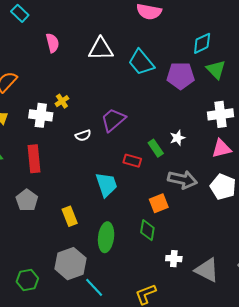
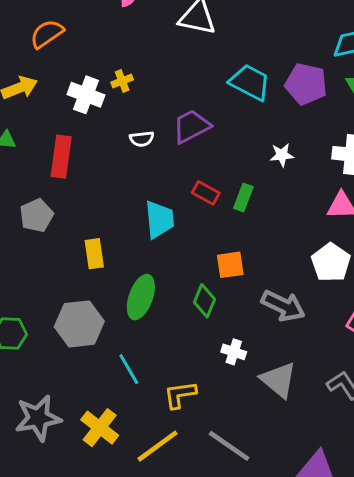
cyan trapezoid: (141, 62) -> (250, 82), moved, turned 144
white star: (177, 138) -> (282, 155), moved
green rectangle: (156, 148) -> (243, 197), moved, turned 42
gray arrow: (183, 180) -> (283, 306), moved
cyan line: (94, 287) -> (129, 369), moved

